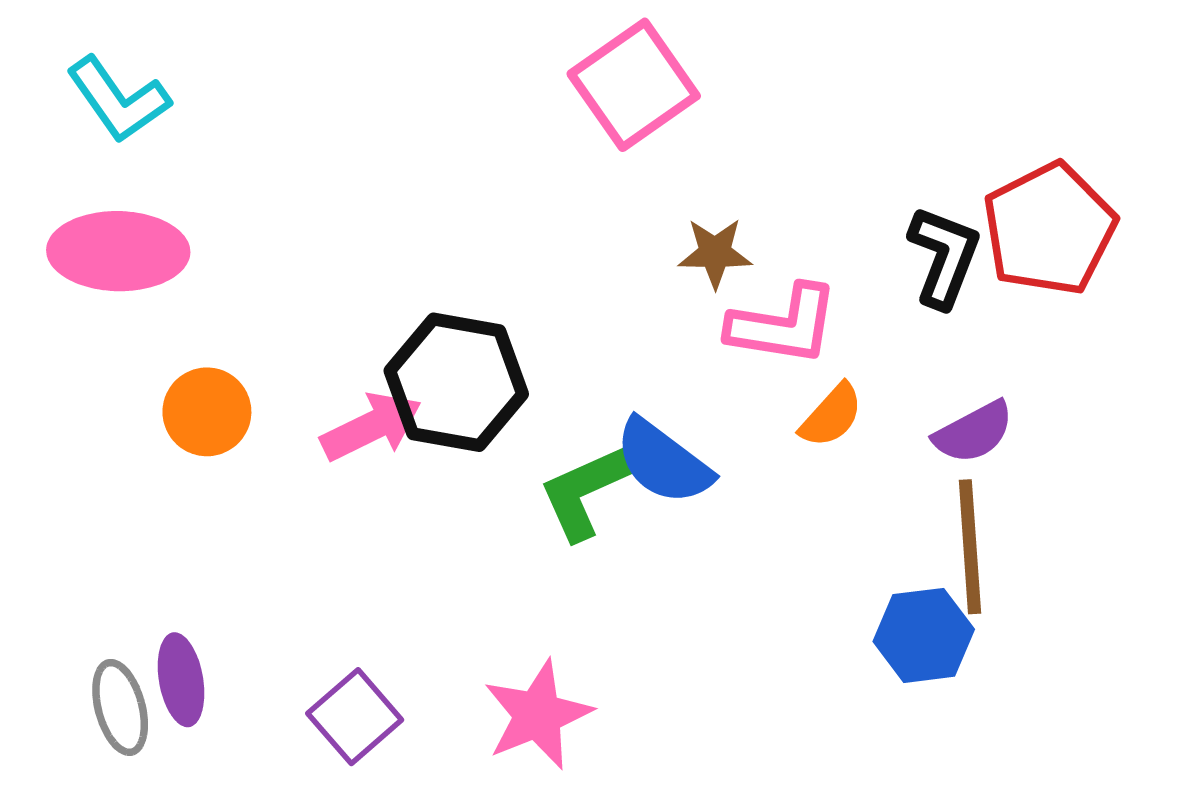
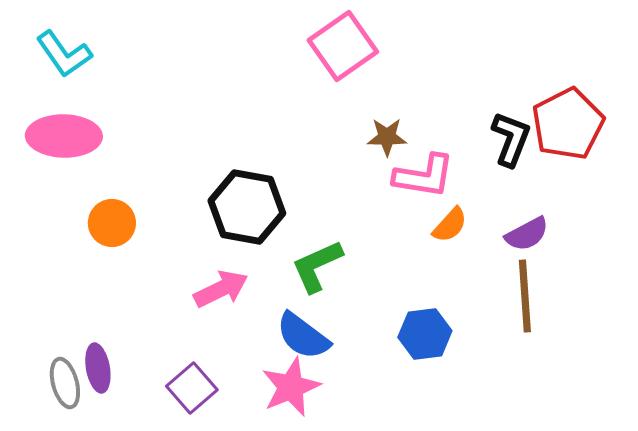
pink arrow: (371, 427) -> (221, 289), moved
blue semicircle: (663, 462) -> (303, 336), moved
blue hexagon: (924, 635) -> (425, 334), moved

